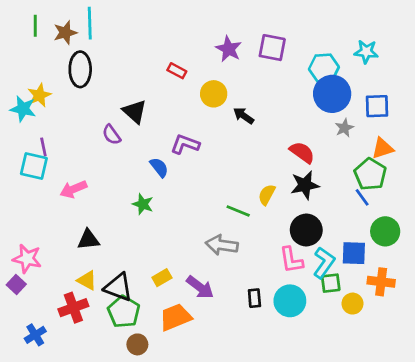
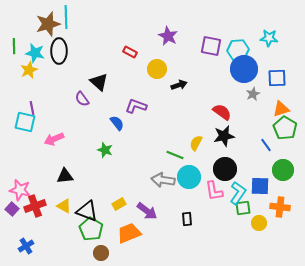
green line: (35, 26) -> (14, 46), moved
brown star: (65, 33) -> (48, 24), size x1.4
purple square: (272, 48) -> (211, 46), moved
cyan star: (23, 109) -> (35, 53), moved
black arrow: (244, 116) -> (179, 85), turned 126
green pentagon: (370, 174) -> (285, 128), moved
cyan circle: (290, 301) -> (189, 177), moved
red cross: (73, 308) -> (35, 206), moved

